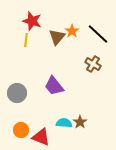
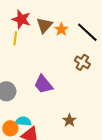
brown triangle: (57, 37) -> (44, 25), moved
cyan semicircle: (64, 123) -> (23, 121), moved

